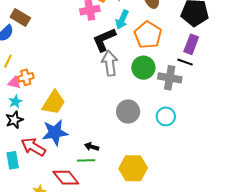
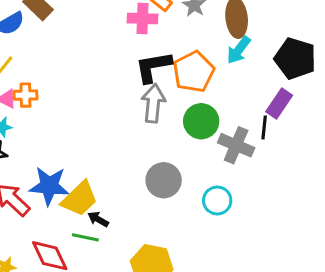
cyan arrow: (122, 20) -> (239, 50), moved
orange pentagon: (148, 35) -> (194, 72), moved
black line: (185, 62) -> (264, 127), turned 63
yellow trapezoid: (54, 102) -> (79, 199), moved

